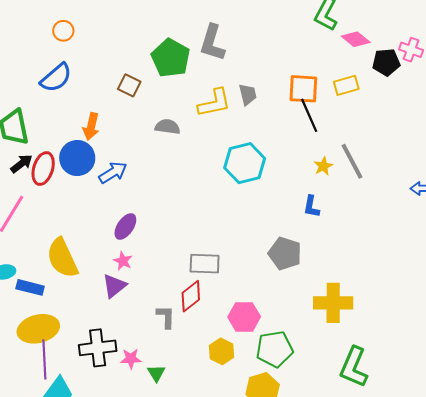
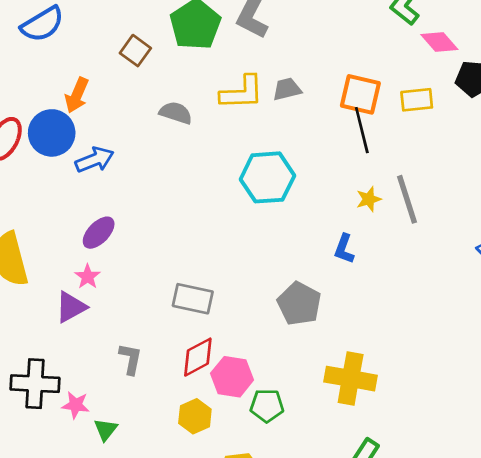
gray trapezoid: (248, 94) -> (287, 89), turned -100
red diamond: (191, 296) -> (198, 357), moved
green pentagon: (275, 349) -> (267, 406), moved, size x0.7

